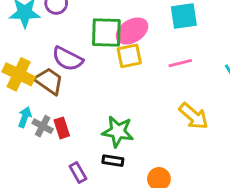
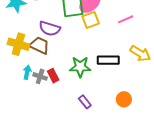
green star: (118, 132) -> (80, 67), moved
black rectangle: (113, 161) -> (108, 60), moved, size x1.5
purple rectangle: (78, 173) -> (85, 102), moved

